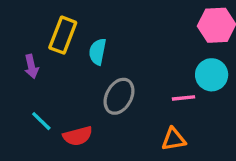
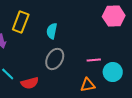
cyan semicircle: (98, 52) -> (52, 31), moved
cyan circle: (212, 75) -> (113, 72), moved

